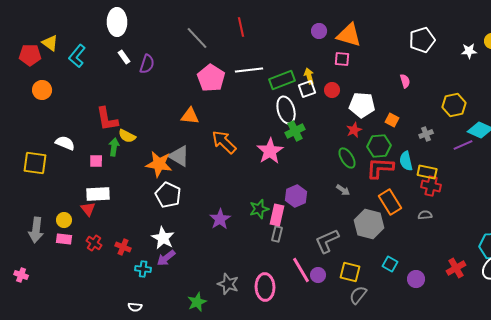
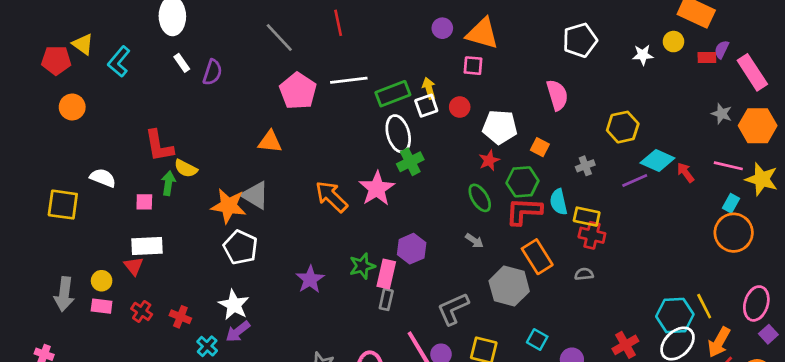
pink semicircle: (405, 81) -> (557, 95), size x1.6
orange arrow: (224, 142) -> (331, 197), moved
cyan cross: (143, 269) -> (207, 346), turned 35

